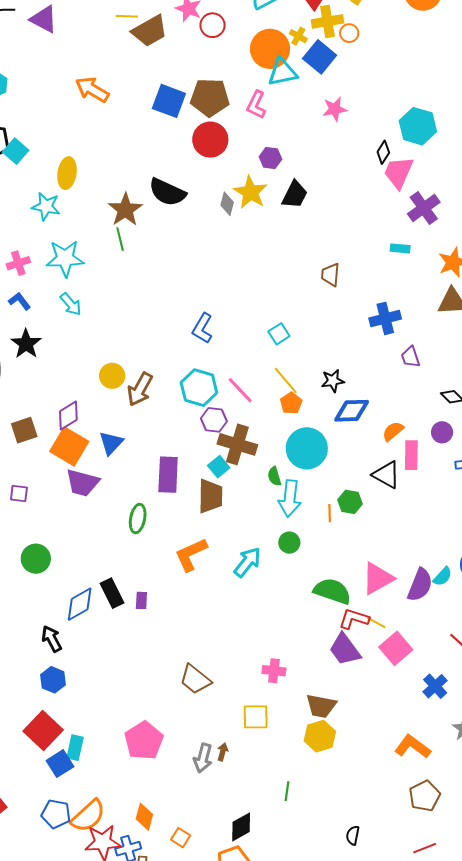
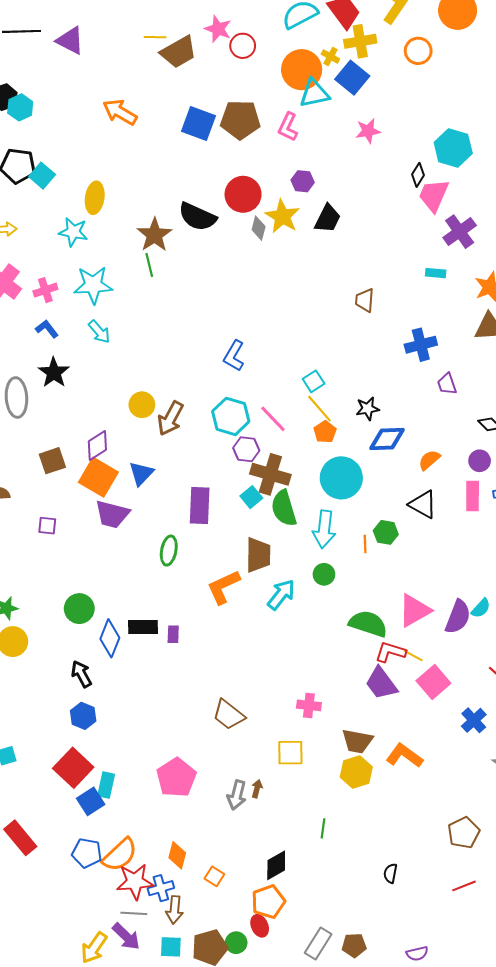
orange circle: (349, 33) -> (418, 51), moved, size x1.4
red circle: (210, 140) -> (243, 194), moved
cyan square: (279, 334) -> (314, 381), moved
pink rectangle: (411, 455) -> (473, 496), moved
green semicircle: (274, 476) -> (284, 508), moved, size x1.8
brown trapezoid: (210, 496) -> (258, 555), moved
green circle: (36, 559) -> (79, 609), moved
black rectangle: (112, 593) -> (143, 627), turned -64
blue diamond: (80, 604) -> (110, 638), turned -39
orange L-shape: (413, 747) -> (404, 756), moved

